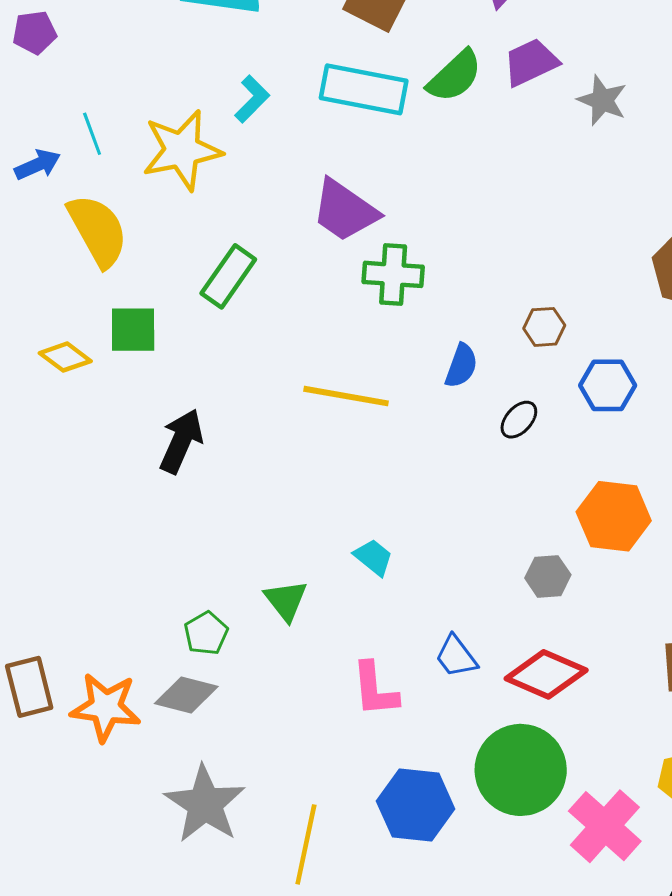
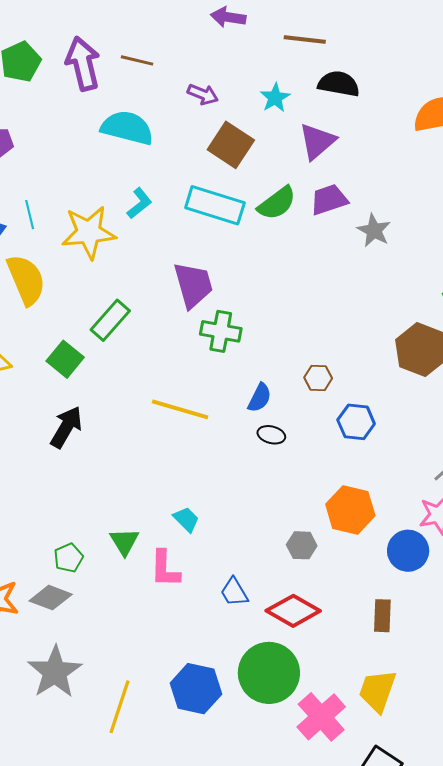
purple trapezoid: (345, 210) -> (193, 285), turned -147
green square: (133, 330) -> (65, 359), moved, turned 33
black ellipse: (519, 420) -> (271, 435), moved, turned 56
pink L-shape: (375, 689) -> (165, 569), moved

